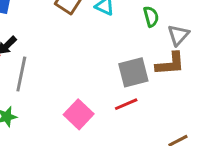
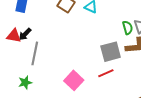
green semicircle: (151, 17) -> (128, 28), moved

